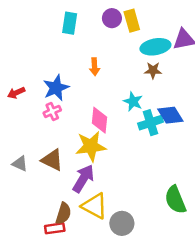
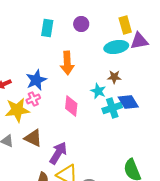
yellow rectangle: (132, 21) -> (125, 25), moved
orange arrow: (95, 67) -> (67, 63), size x1.6
brown star: (153, 70) -> (114, 77), moved
yellow star: (91, 146) -> (17, 110), moved

